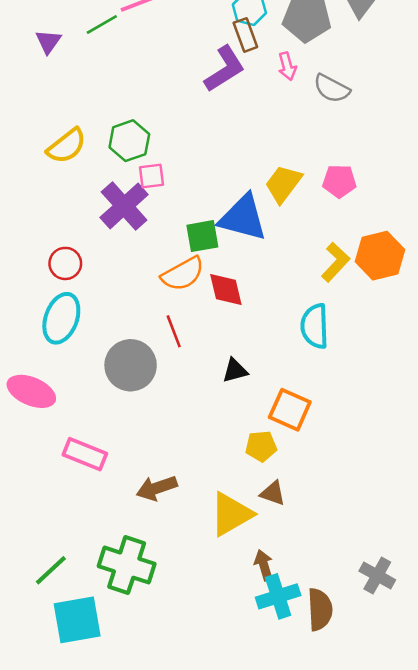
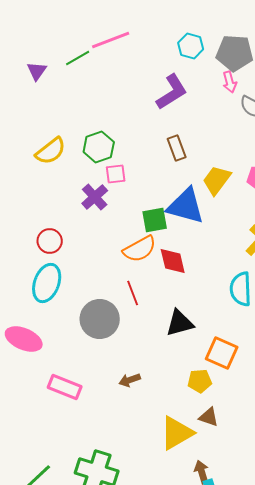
brown rectangle: (245, 35) -> (177, 148), moved
pink arrow: (287, 66) -> (230, 82), moved
purple cross: (124, 206) -> (95, 197), size x0.7
black triangle: (235, 370) -> (180, 323), size x1.4
brown arrow: (157, 488) -> (130, 380), moved, size x0.7

